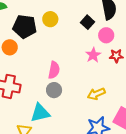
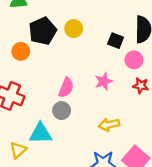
black square: (88, 22) -> (116, 41), turned -32
black pentagon: (25, 27) -> (43, 31), turned 30
pink star: (93, 55) -> (104, 81), moved

